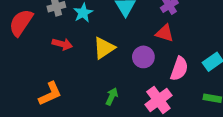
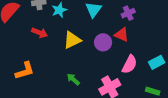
purple circle: (143, 57) -> (103, 42), moved
green arrow: (112, 96) -> (73, 79), turned -80

